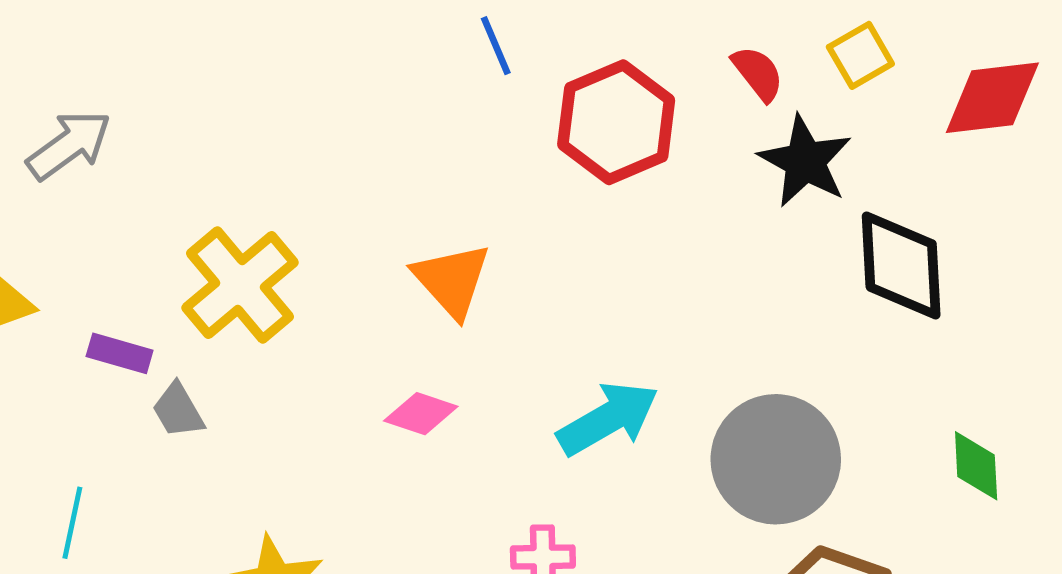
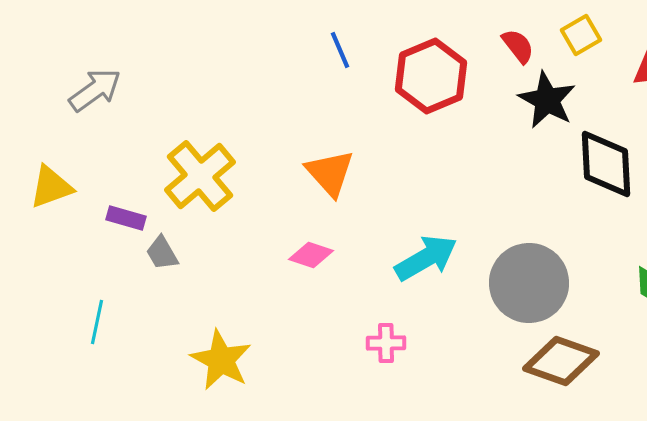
blue line: (496, 46) -> (340, 50), moved

